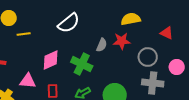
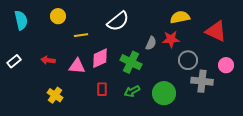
red triangle: (167, 33) -> (216, 31), size x1.6
yellow line: (24, 34) -> (81, 35), moved
gray circle: (148, 57) -> (188, 60), moved
pink triangle: (28, 81) -> (77, 66), moved

